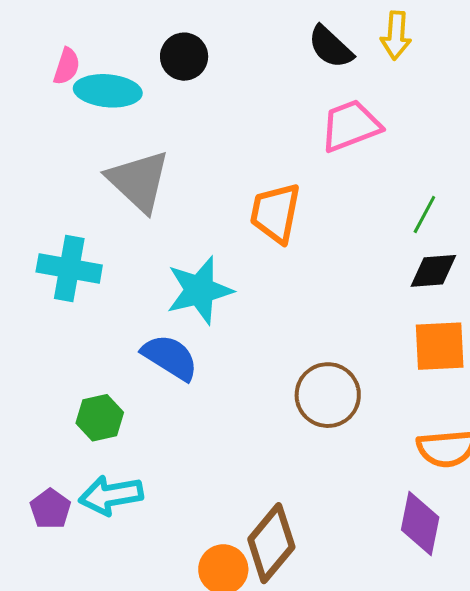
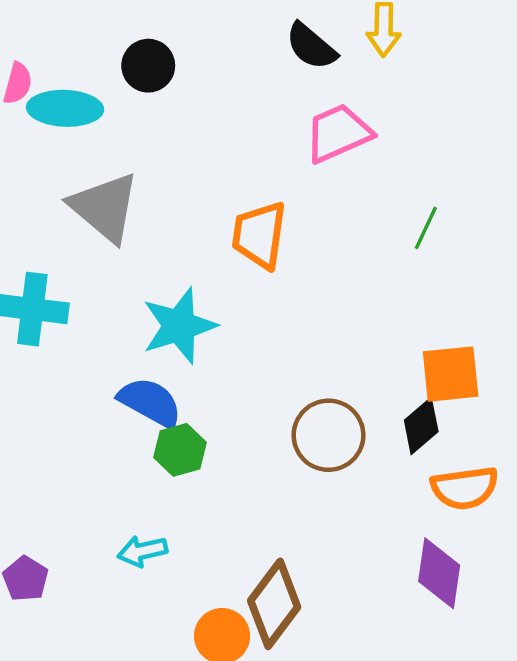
black diamond: (433, 271) -> (421, 426), moved, turned -33
green hexagon: (100, 418) -> (180, 450), moved
cyan arrow: (111, 495) -> (142, 551), moved, size x0.7

